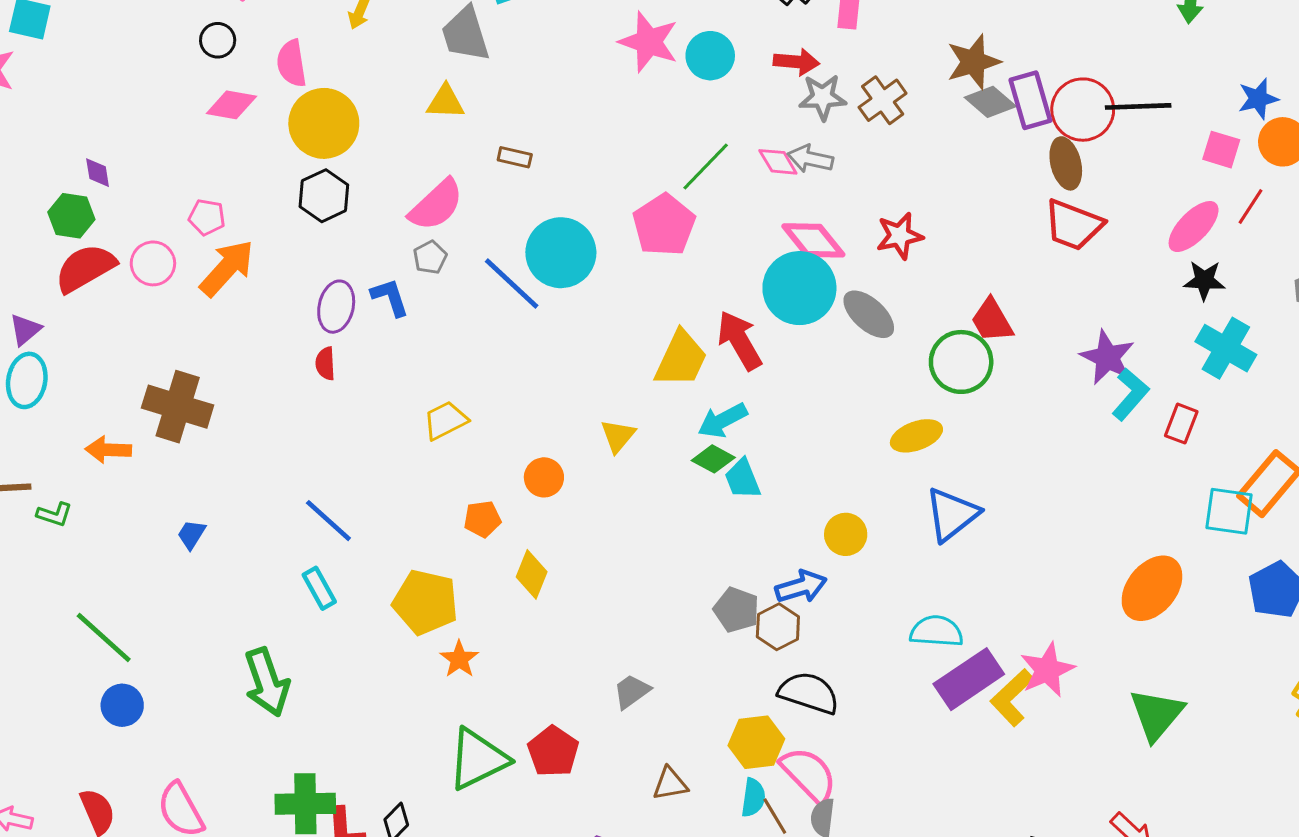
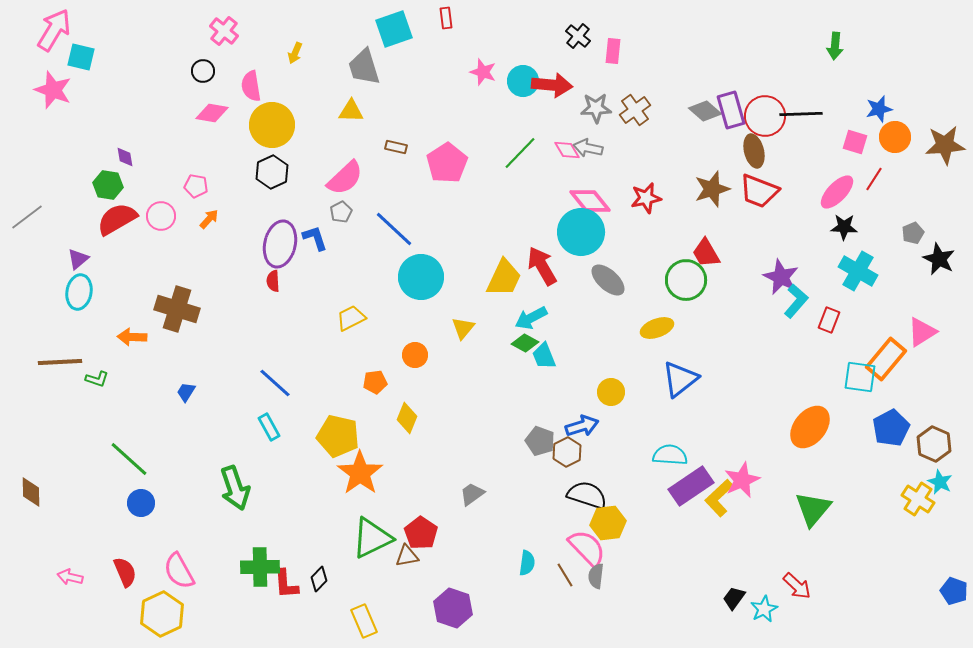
pink star: (649, 42) -> (483, 72), size x0.7
red arrow: (796, 62) -> (552, 85), moved, size x1.4
brown star: (973, 62) -> (712, 189), moved
pink pentagon: (664, 225) -> (447, 163), moved
cyan circle: (561, 253) -> (421, 277), moved
orange arrow: (227, 268) -> (209, 219), size x0.5
purple ellipse: (336, 307) -> (280, 244), size x1.4
gray ellipse: (869, 314) -> (608, 280), moved
orange star: (459, 659) -> (360, 473), size x1.8
yellow hexagon: (756, 742) -> (608, 523), moved
brown triangle: (670, 784) -> (407, 556), moved
cyan semicircle: (753, 798) -> (527, 563), moved

